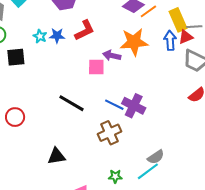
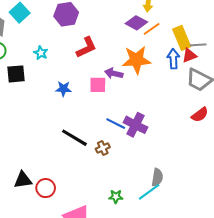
blue star: (57, 36) -> (63, 89), moved
black line: (72, 103) -> (74, 138), moved
red circle: (15, 117) -> (46, 188), moved
brown cross: (110, 133) -> (103, 148), moved, size x0.6
black triangle: (56, 156) -> (23, 180), moved
gray semicircle: (156, 157) -> (157, 177), turned -48

